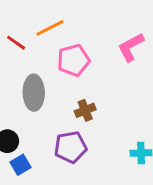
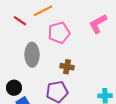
brown cross: (85, 110) -> (67, 67), turned 32

